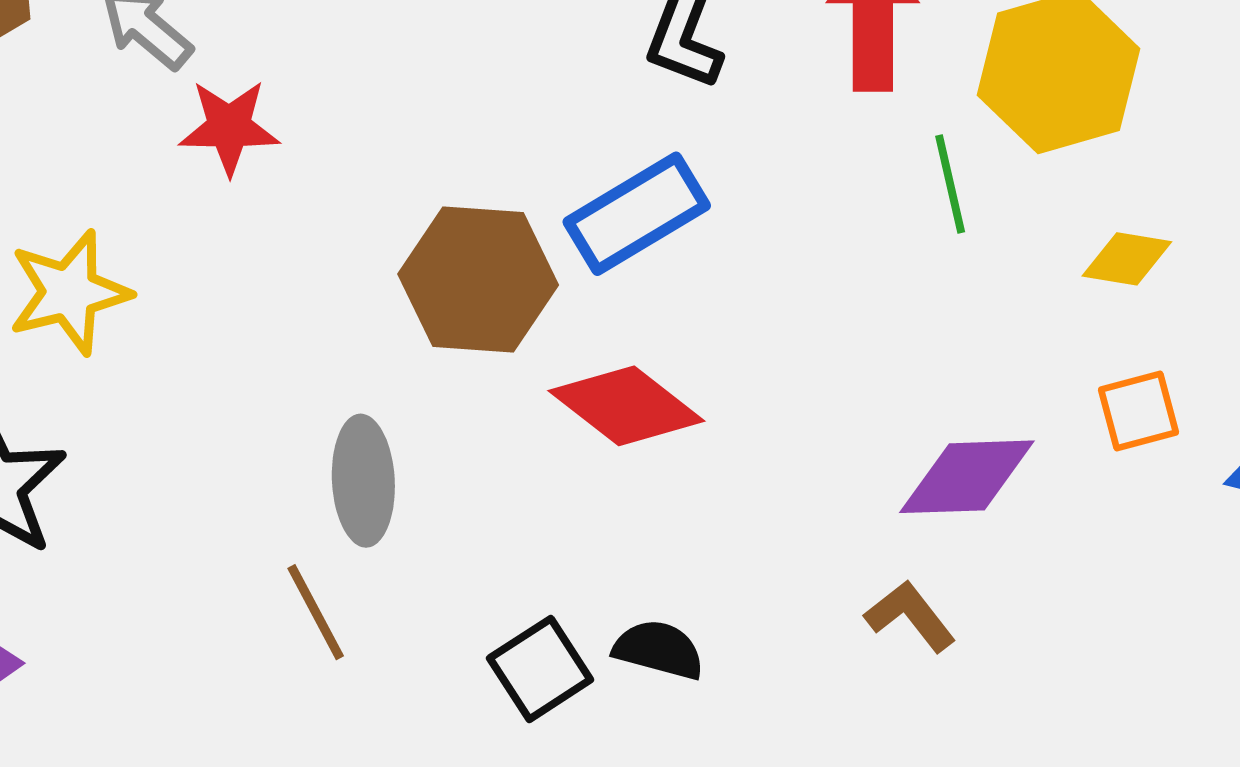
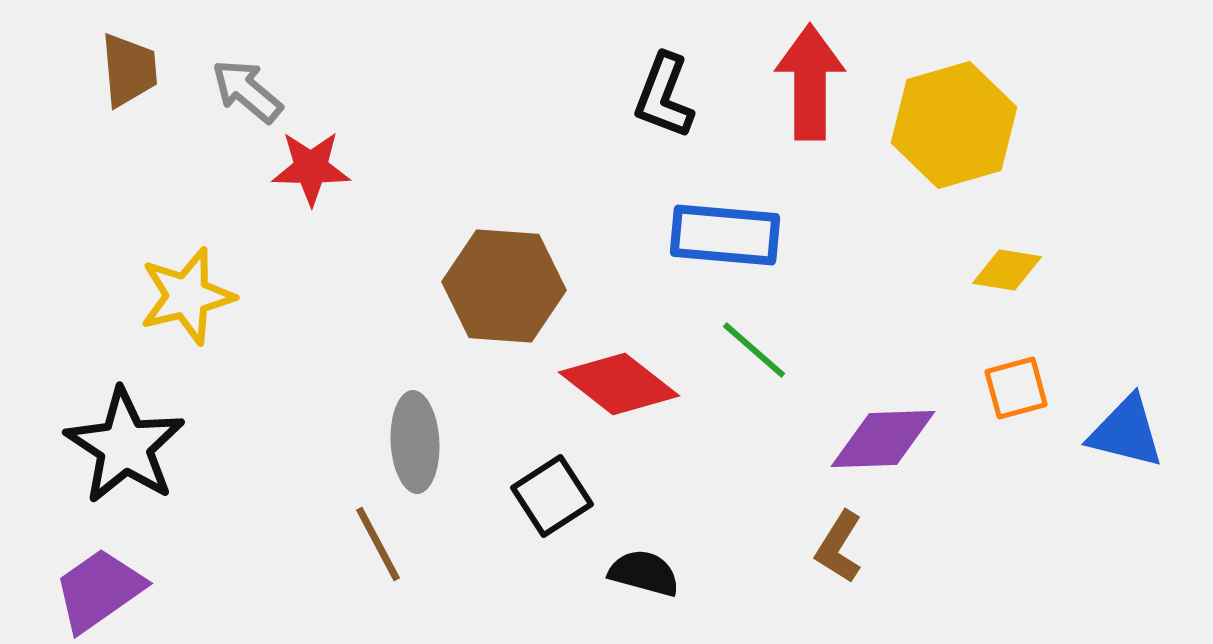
green line: (950, 184) -> (754, 350), moved, turned -36
blue rectangle: (637, 214) -> (725, 235), moved, turned 36
brown L-shape: (910, 616) -> (839, 547), turned -110
black square: (540, 669) -> (552, 496), moved

